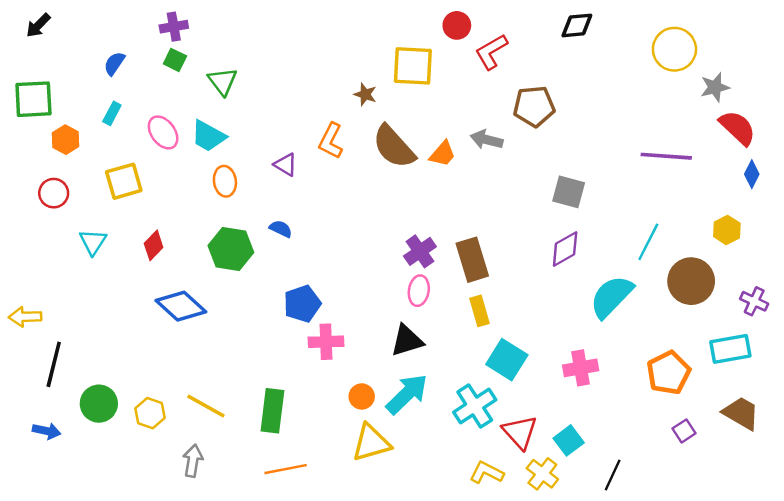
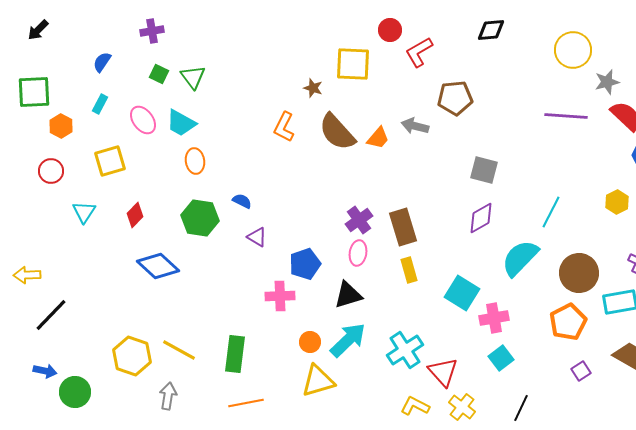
green square: (175, 60) -> (159, 74), moved
purple line: (666, 156) -> (566, 116), moved
purple triangle: (286, 165) -> (257, 237), moved
brown circle: (691, 281) -> (579, 273), moved
blue pentagon: (302, 304) -> (305, 264), moved
cyan square: (507, 360) -> (462, 293), moved
black line: (54, 364) -> (51, 315), turned 30
green circle: (99, 404) -> (75, 392), moved
yellow hexagon: (150, 413) -> (132, 356), size x1.5
cyan square: (569, 440) -> (501, 358), moved

